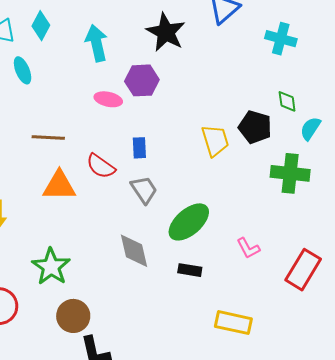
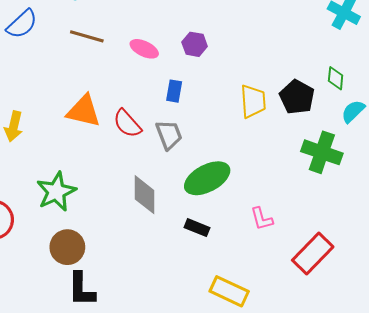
purple hexagon: (142, 80) -> (195, 44), moved, size x0.7
pink ellipse: (108, 99) -> (144, 49), moved
brown line: (48, 137) -> (87, 36), moved
red semicircle: (101, 166) -> (127, 124), moved

